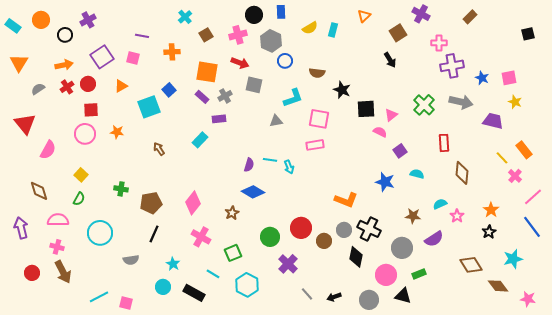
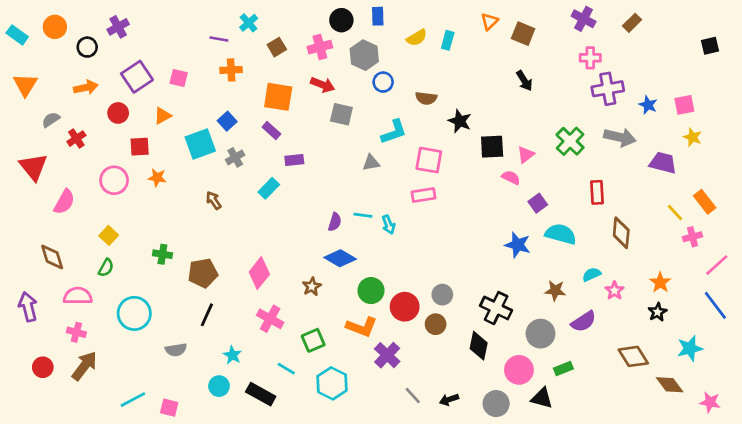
purple cross: (421, 14) -> (584, 19), moved
brown square: (398, 33) -> (523, 34), moved, turned -36
purple line: (142, 36) -> (219, 39), moved
red cross: (67, 87) -> (76, 139), moved
gray cross: (225, 96) -> (235, 157), moved
red square: (91, 110) -> (140, 147), moved
cyan semicircle: (417, 174) -> (561, 234), size x1.6
pink cross: (515, 176) -> (693, 237), turned 32
orange L-shape: (346, 200) -> (362, 327), moved
gray circle: (344, 230) -> (442, 295), moved
green circle: (270, 237) -> (371, 291), moved
brown arrow: (63, 272) -> (84, 366), turned -115

